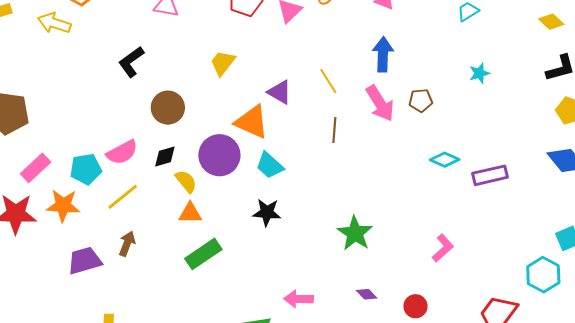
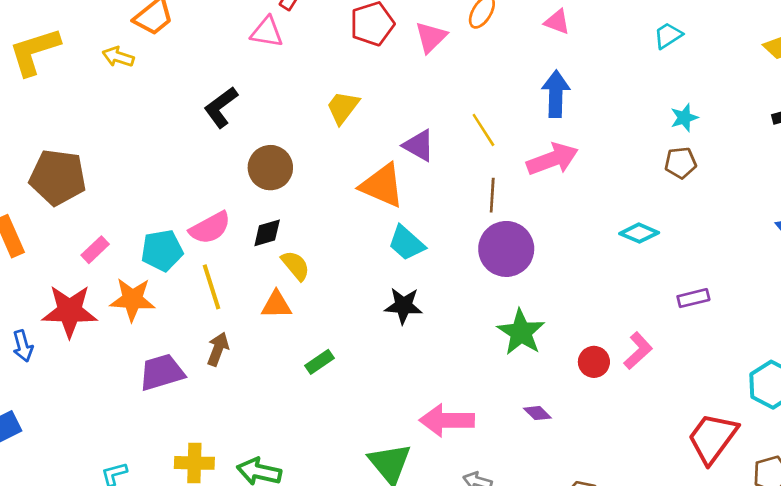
yellow arrow: (54, 23) -> (118, 57), size x0.7
brown pentagon: (421, 100) -> (681, 163), moved
pink arrow: (380, 103) -> (552, 159), turned -78
purple circle: (219, 155) -> (506, 249), moved
pink rectangle: (36, 168) -> (95, 250), size x0.7
purple rectangle: (490, 175) -> (693, 298), moved, size x0.7
yellow line: (123, 197) -> (211, 287), turned -68
orange triangle: (190, 213) -> (276, 305), moved
green rectangle: (203, 254) -> (320, 362), size x0.6
pink arrow: (299, 299) -> (447, 420), size x1.4
red circle: (416, 306) -> (594, 362), moved

